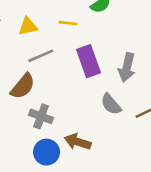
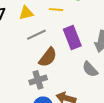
brown semicircle: (23, 86) -> (48, 57), moved
gray cross: (41, 116) -> (38, 80), turned -36

